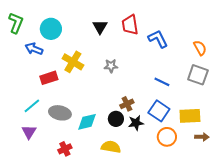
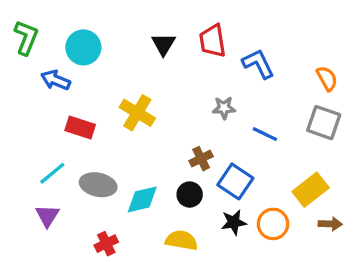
yellow cross: (73, 62) -> (137, 113), moved
gray star: (111, 66) -> (224, 108), moved
red rectangle: (49, 78) -> (80, 128), turned 36
brown cross: (127, 104) -> (201, 159), moved
blue square: (159, 111) -> (235, 181), moved
yellow rectangle: (190, 116) -> (311, 190), turned -35
black star: (136, 123) -> (234, 222), moved

